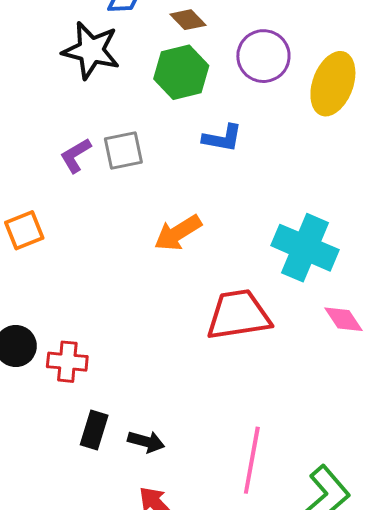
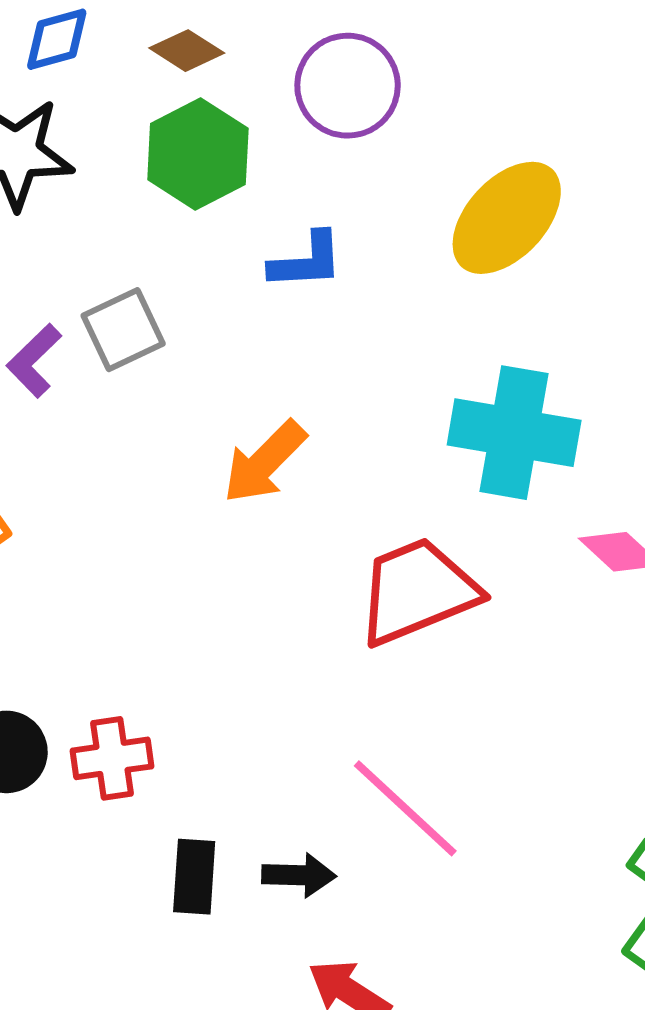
yellow ellipse: (333, 84) -> (507, 218), moved, turned 36
pink line: (252, 460) -> (405, 808), moved, turned -44

